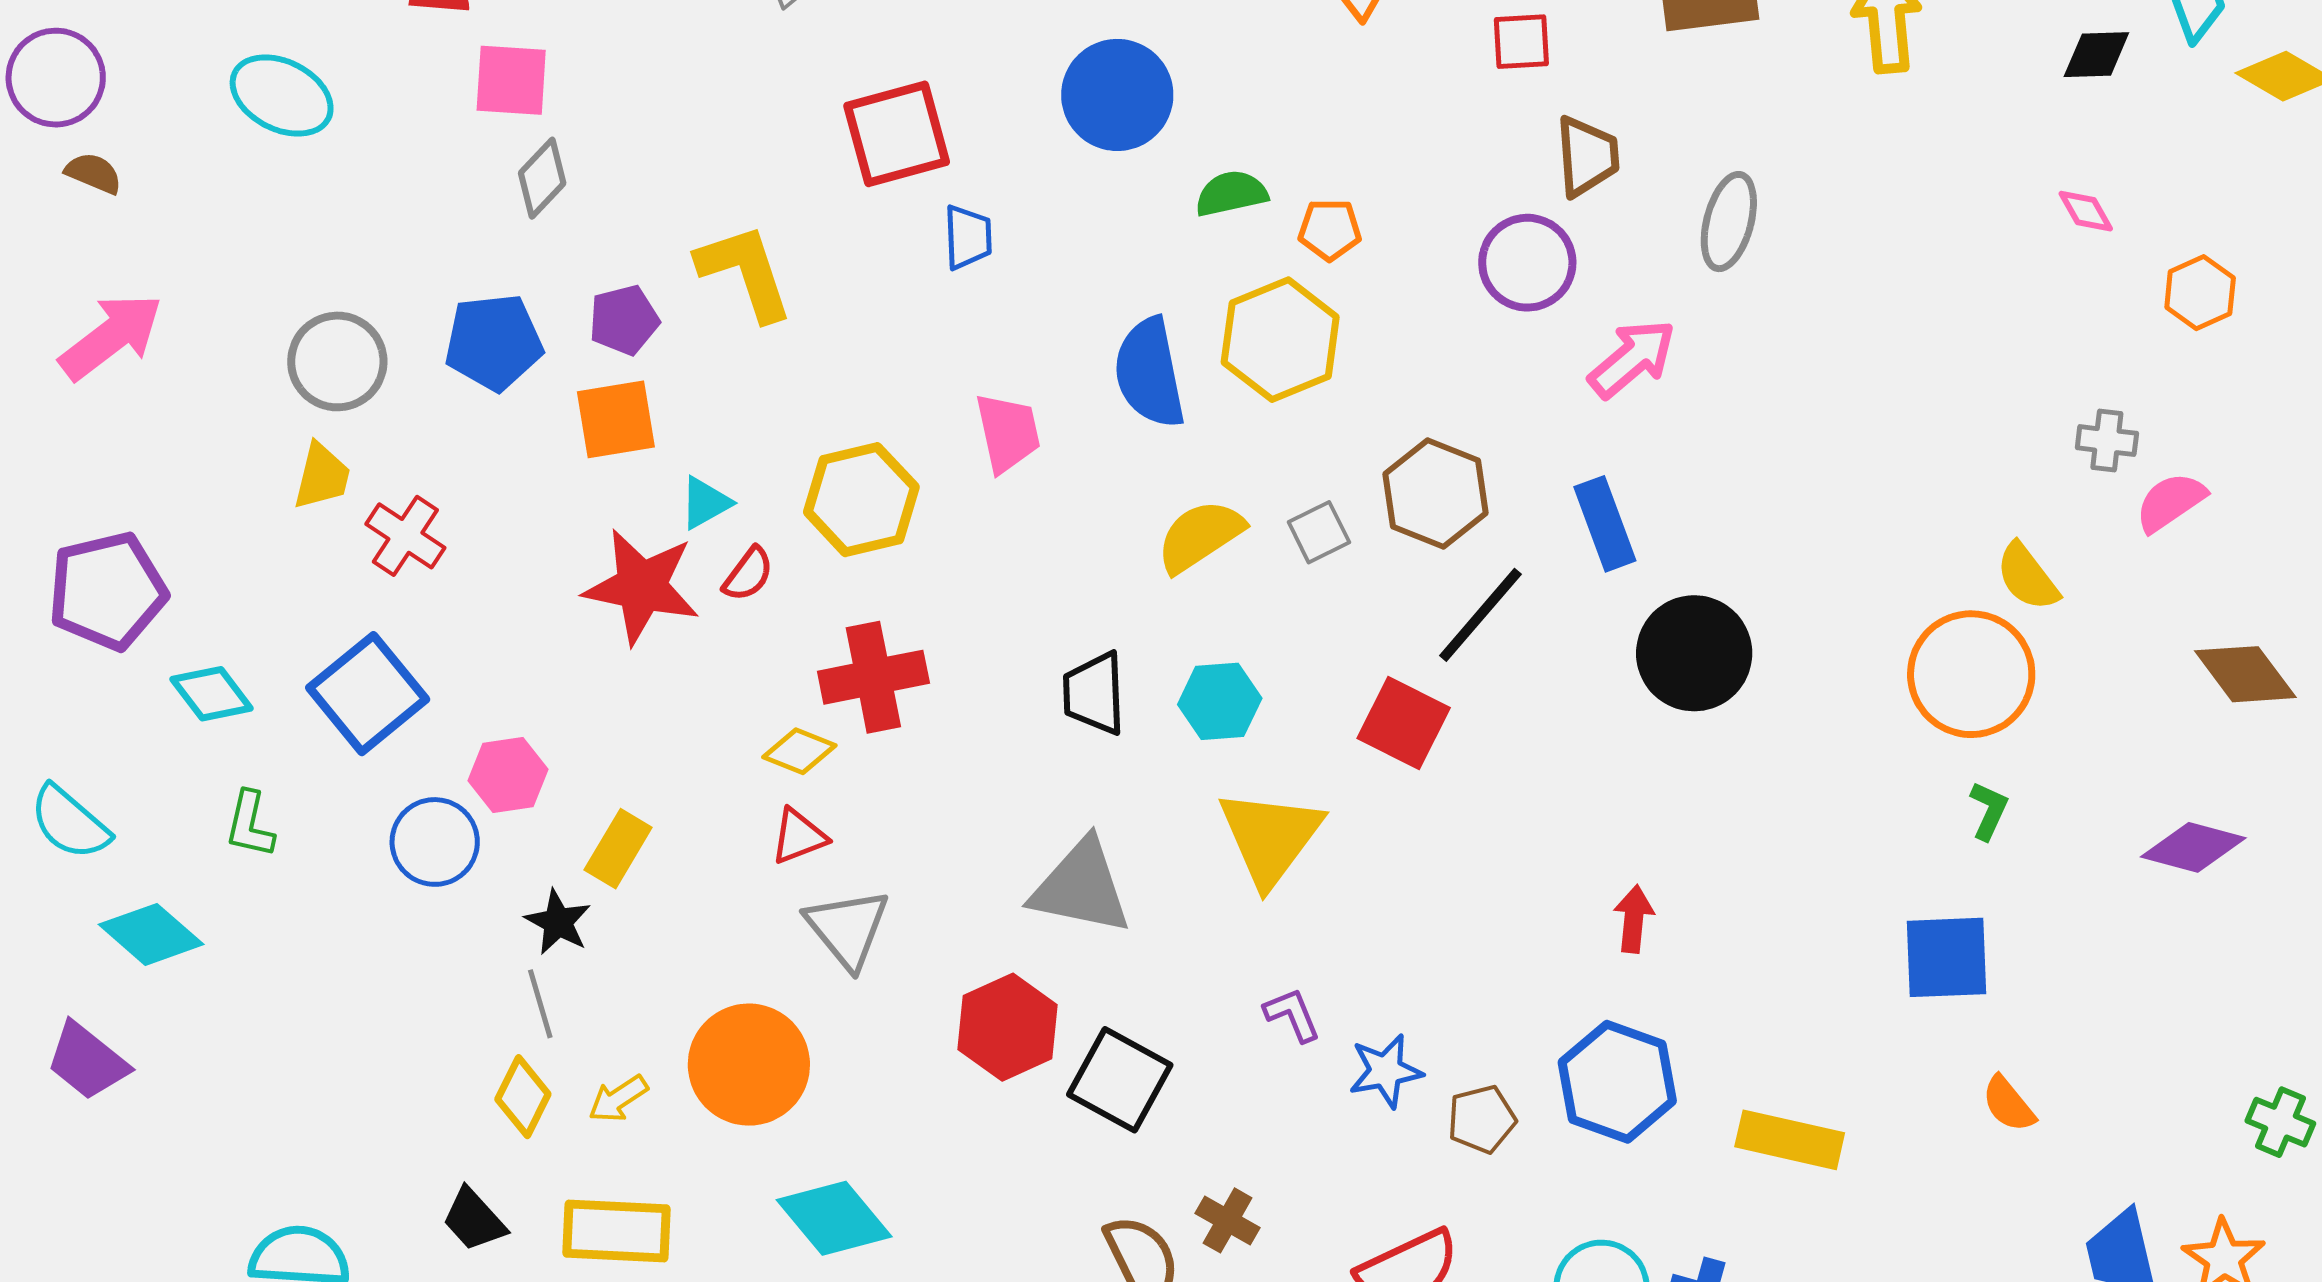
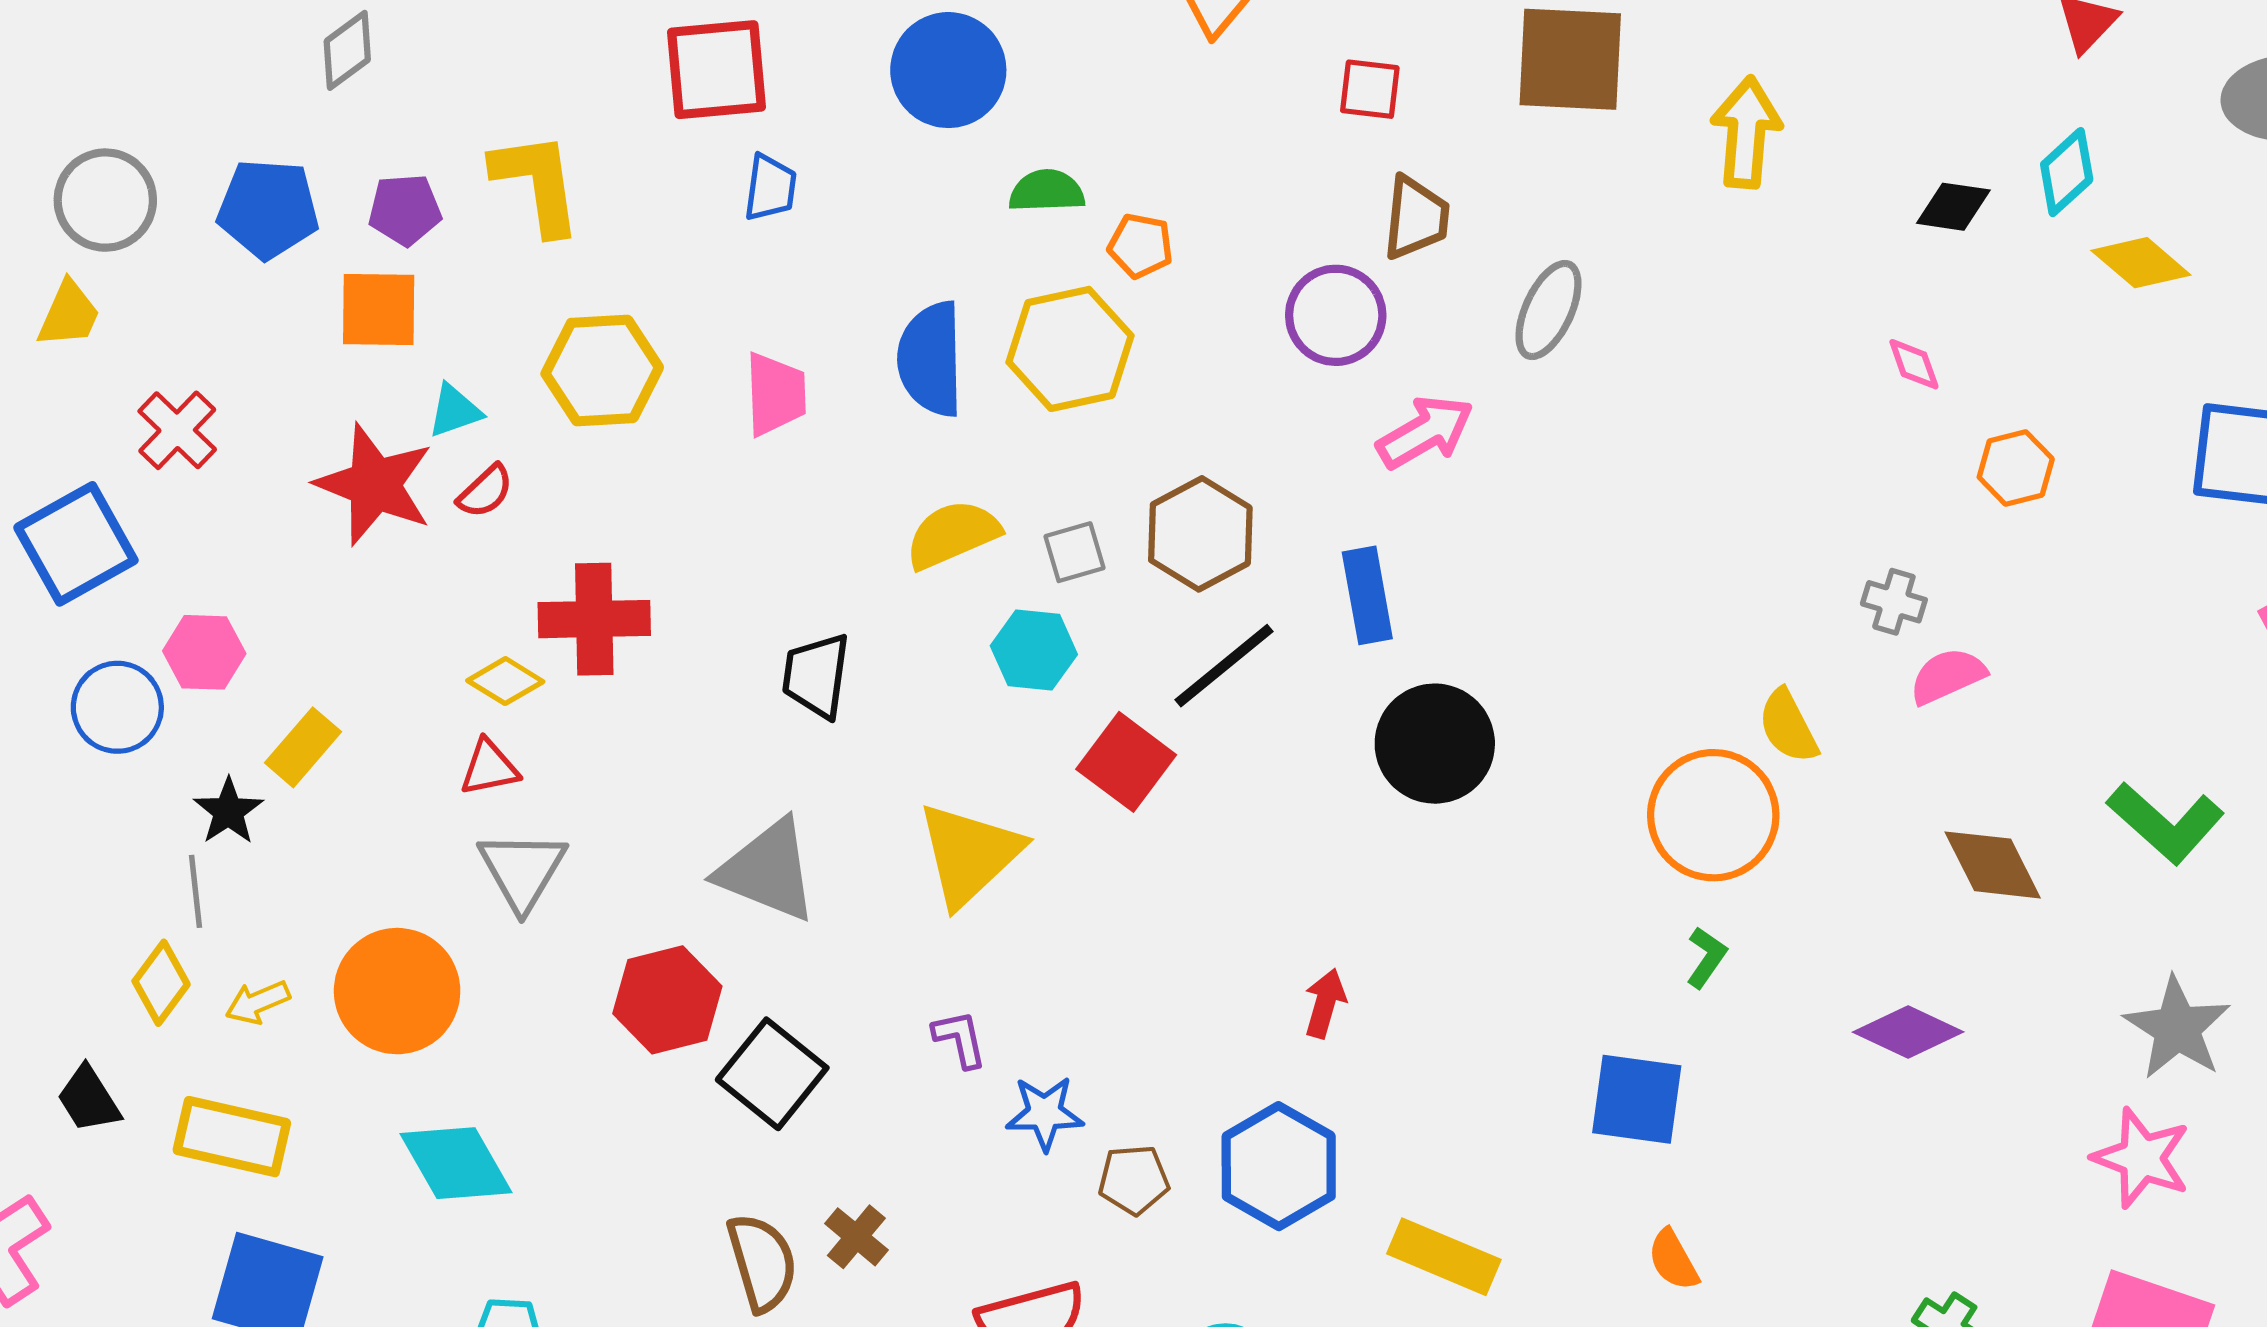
yellow hexagon: (861, 500) -> (602, 370), moved
red cross: (405, 536) -> (177, 430), moved
cyan hexagon: (1220, 701) -> (1034, 650), moved

